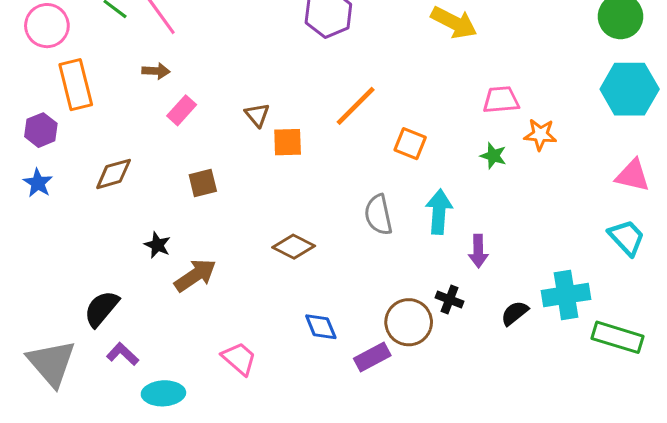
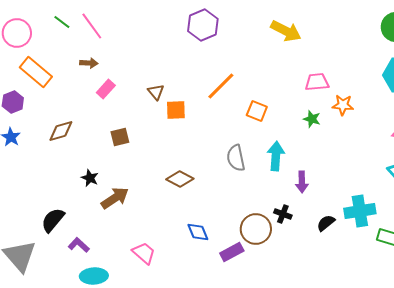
orange rectangle: (76, 85) -> (36, 72), turned -36
purple L-shape: (123, 354) -> (79, 245), moved

